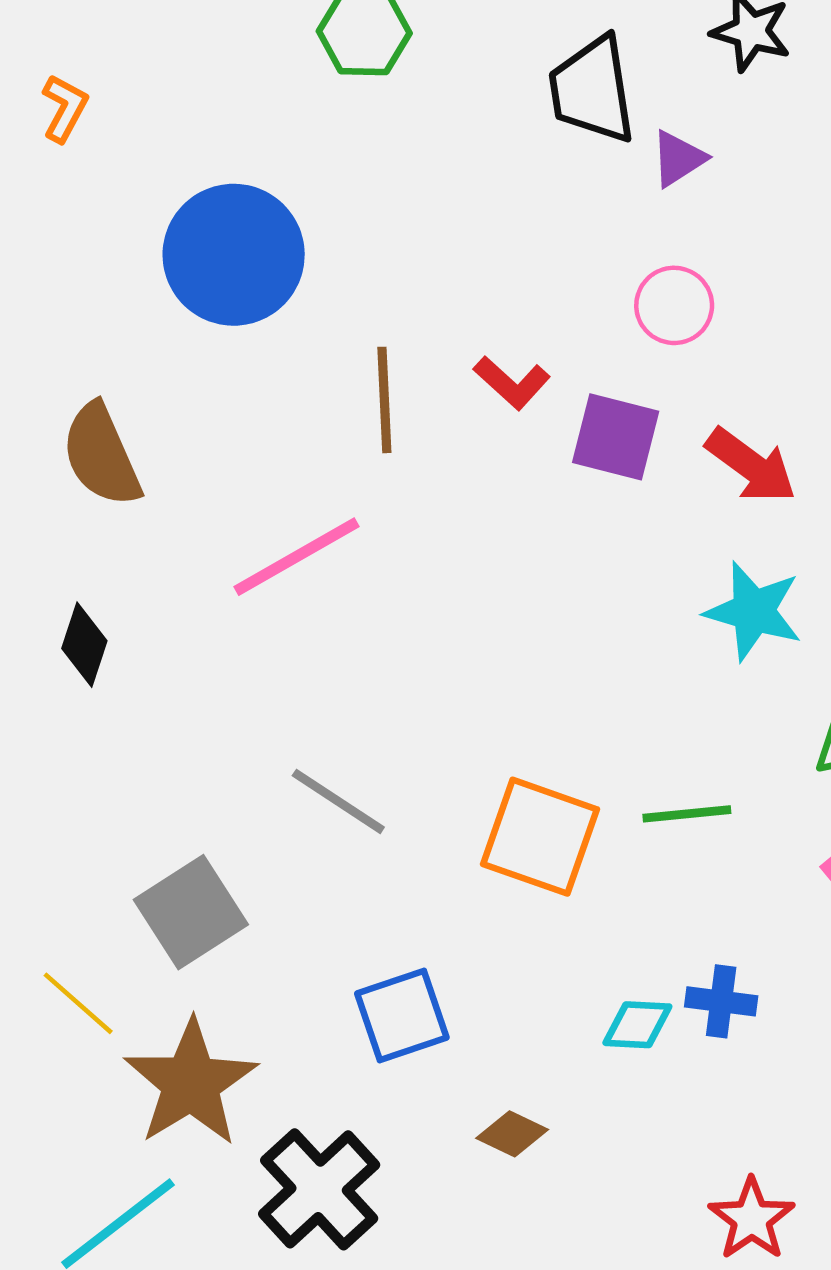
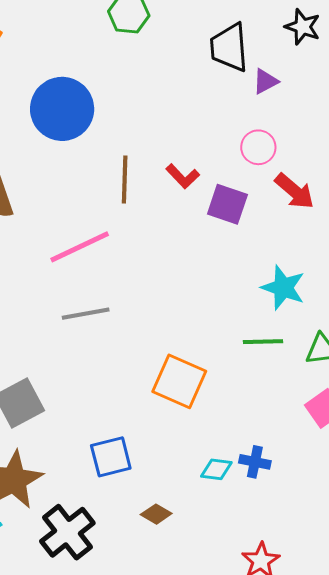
red arrow: (751, 465) -> (294, 191), moved
gray line: (338, 801) -> (86, 314), moved, turned -48
green line: (687, 814) -> (263, 342), moved

